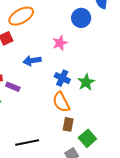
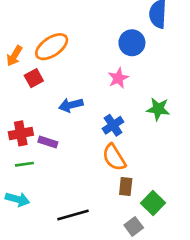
pink star: (60, 43) -> (118, 78), moved
blue cross: (62, 78) -> (113, 125), turned 35
green star: (86, 82) -> (158, 109), moved, turned -30

